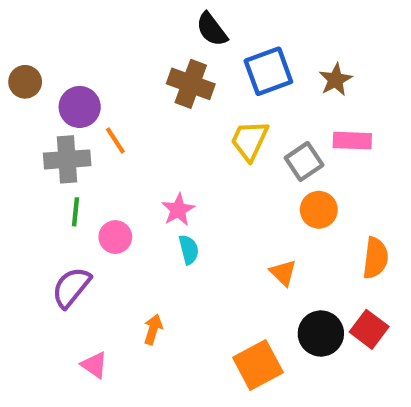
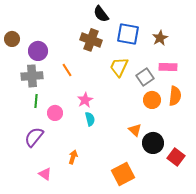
blue square: (268, 71) -> (128, 34), turned 30
orange line: (115, 141) -> (67, 70), moved
orange semicircle: (375, 258) -> (175, 96), moved
black circle: (321, 334) -> (153, 143), moved

